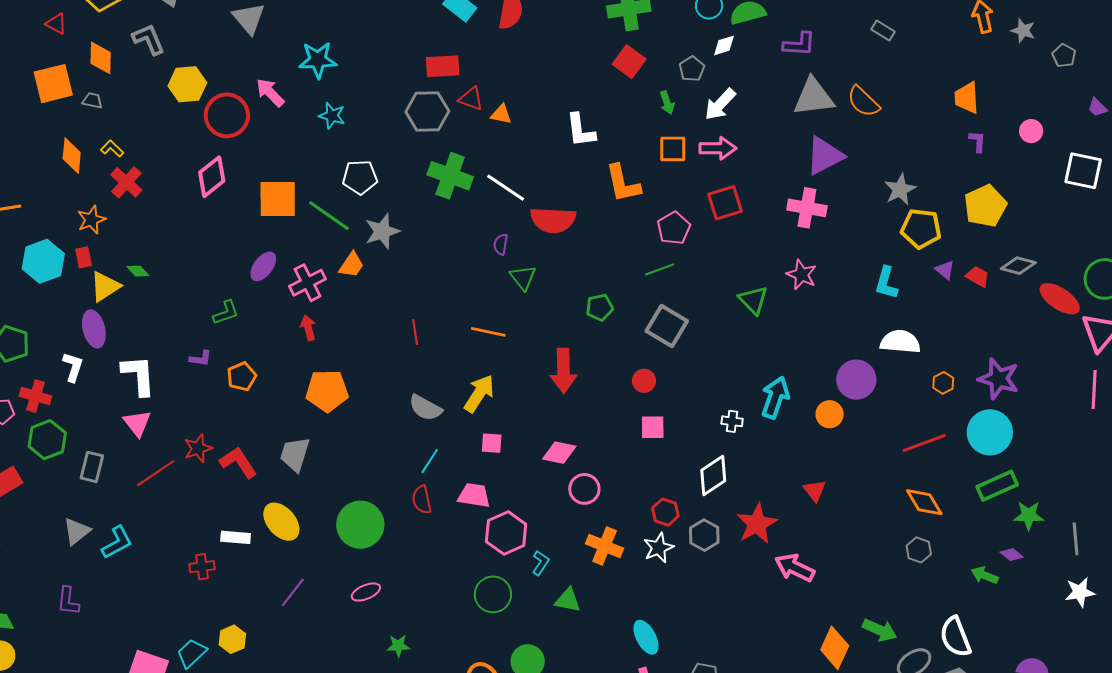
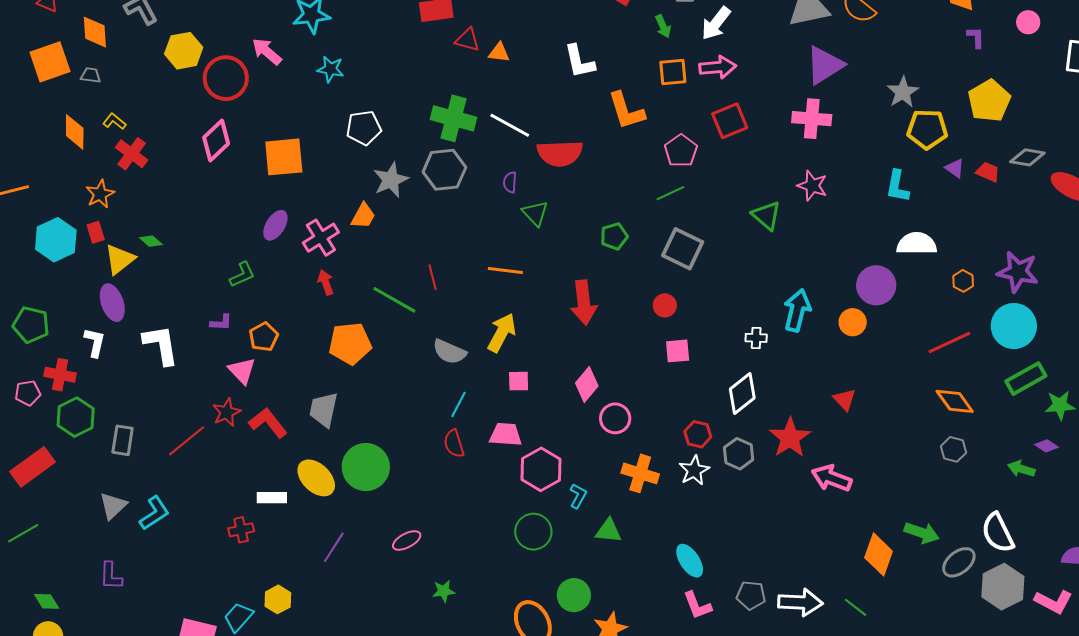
gray hexagon: (427, 112) -> (444, 170), moved
green line: (329, 216) -> (394, 300), moved
pink triangle: (137, 423) -> (242, 371), moved
pink diamond: (559, 453) -> (587, 384), turned -56
green circle: (360, 525) -> (366, 467), moved

